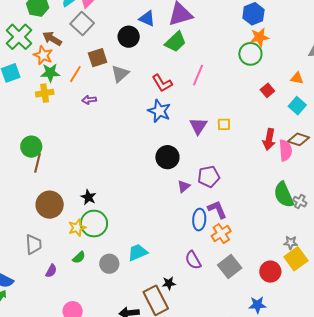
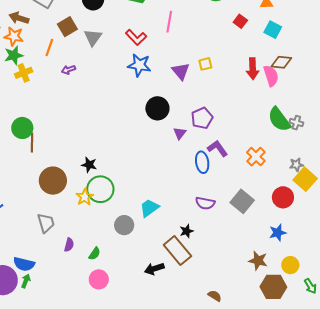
green star: (50, 73) -> (14, 55), moved
orange cross: (221, 234) -> (256, 157), moved
green semicircle: (79, 257) -> (95, 254), moved
purple semicircle: (193, 260) -> (205, 203), turned -36

